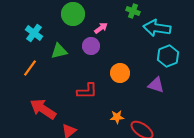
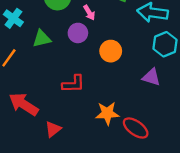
pink arrow: (101, 28) -> (89, 13), turned 96
orange circle: (120, 73) -> (111, 51), moved
orange star: (117, 117) -> (107, 113), size x1.5

